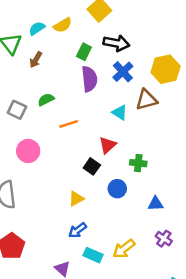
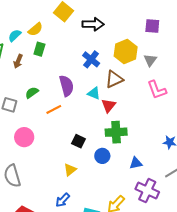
black arrow: (116, 43) -> (93, 24), moved
green rectangle: (84, 52) -> (39, 49), moved
purple semicircle: (89, 79) -> (66, 86), moved
red triangle: (108, 145) -> (109, 105), moved
green cross: (138, 163) -> (116, 132), size x1.5
blue arrow: (78, 230) -> (63, 200), moved
purple cross: (164, 239) -> (147, 191), size x1.6

